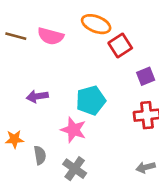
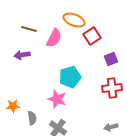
brown line: (16, 36) -> (29, 29), moved
pink semicircle: (51, 36) -> (54, 38), moved, turned -78
purple arrow: (37, 96) -> (22, 55), moved

